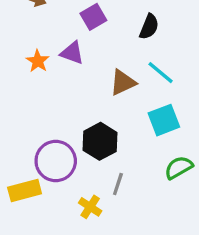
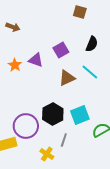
purple square: (93, 17) -> (61, 50), moved
black semicircle: (149, 27) -> (92, 44), moved
cyan square: (164, 120) -> (80, 115), moved

